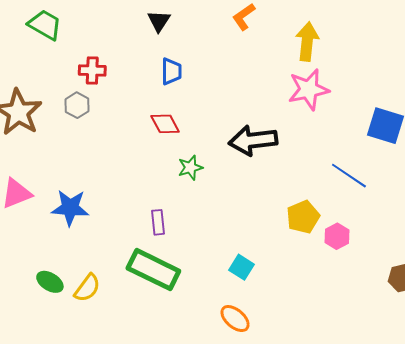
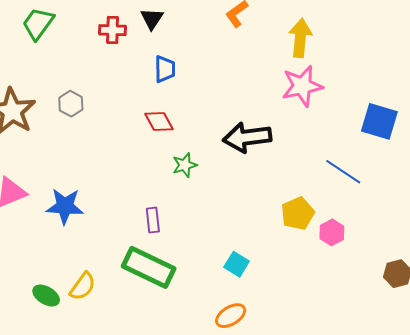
green trapezoid: (45, 25) -> (38, 24), turned -84
red cross: (92, 70) -> (112, 30), moved
green ellipse: (50, 282) -> (46, 296), moved
orange ellipse: (235, 319) -> (231, 316), turned -72

